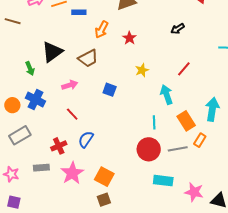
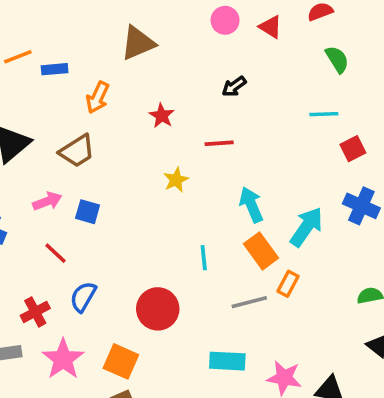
red star: (129, 38) -> (162, 116), moved
red line: (184, 69) -> (219, 143), moved, turned 49
yellow star: (142, 70) -> (176, 180), moved
blue square: (110, 90) -> (88, 212), moved
cyan arrow: (167, 95) -> (251, 205), moved
cyan arrow: (212, 109) -> (307, 227), turned 30
red circle: (149, 149) -> (158, 309), moved

